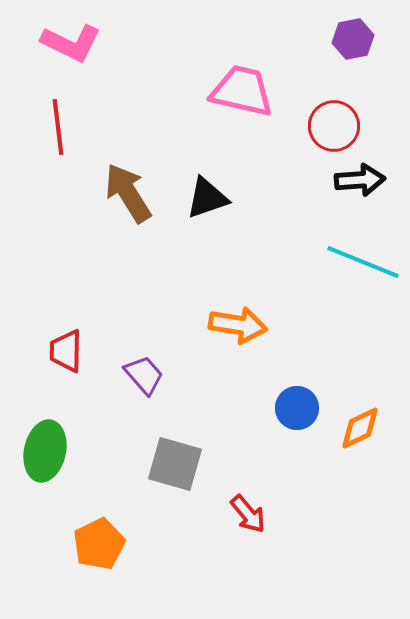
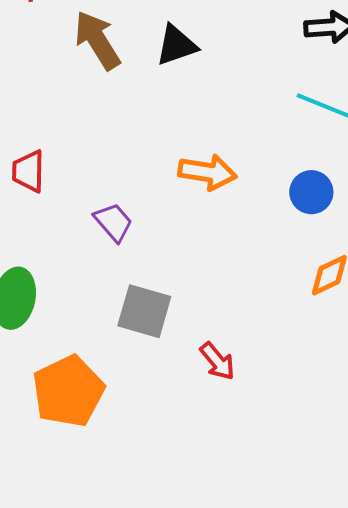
red trapezoid: (66, 351) -> (28, 171), moved
blue circle: (297, 408) -> (311, 192), moved
orange pentagon: (99, 544) -> (68, 391), size x1.4

